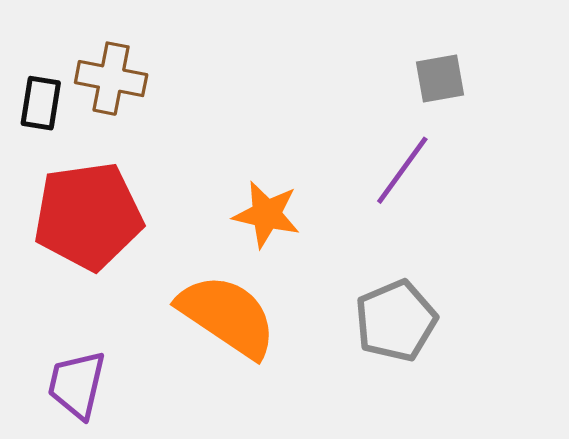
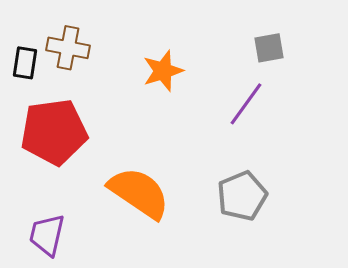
orange star: (267, 214) -> (163, 71), moved, turned -30

